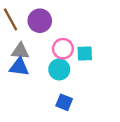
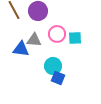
gray triangle: (20, 51) -> (34, 40), moved
cyan circle: (59, 69) -> (53, 66), moved

